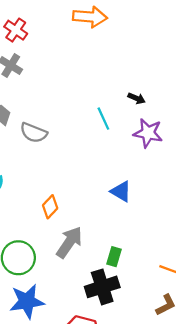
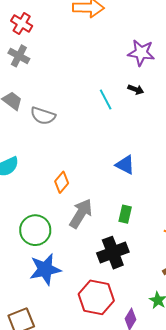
black arrow: (137, 98) -> (136, 89), moved
purple star: (148, 133) -> (141, 53), moved
green rectangle: (114, 257) -> (125, 214), moved

